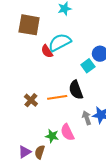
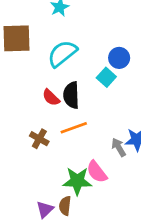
red semicircle: (47, 51) -> (51, 98), moved
black semicircle: (76, 90) -> (71, 95), moved, turned 30
green star: (52, 136) -> (77, 181), size x1.5

